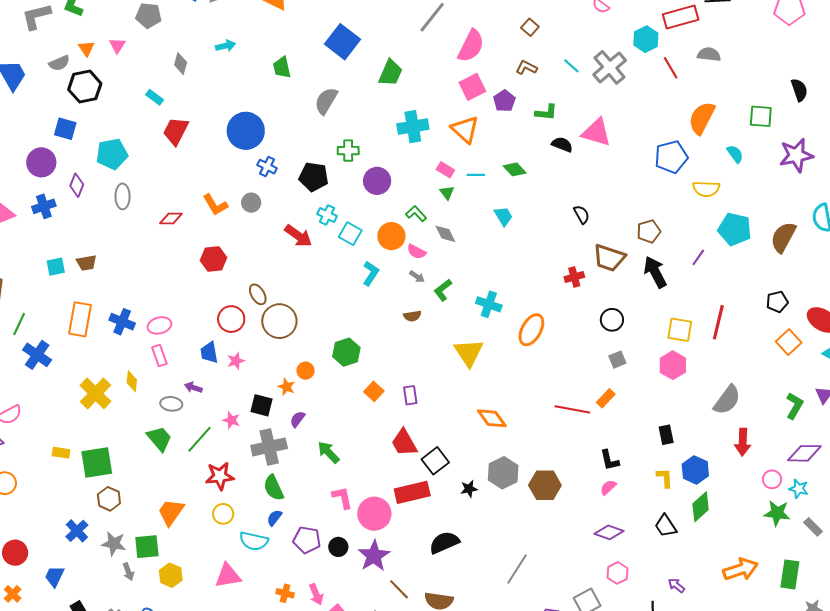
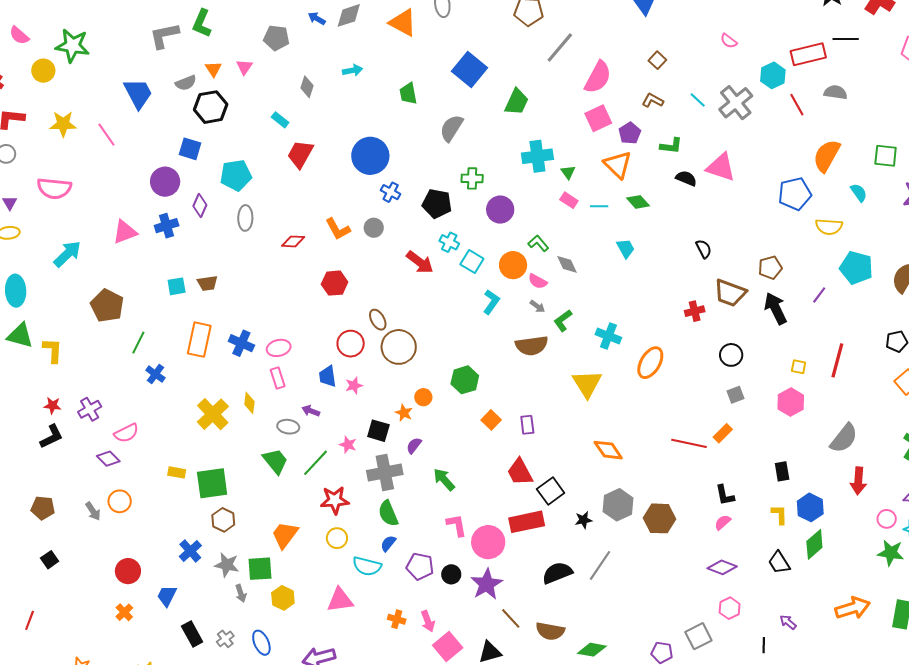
orange triangle: (465, 129) -> (618, 165), moved
green triangle: (447, 193) -> (568, 172), moved
brown semicircle: (412, 316) -> (532, 346), size x1.8
yellow square: (680, 330) -> (799, 367), size x0.6
blue cross: (37, 355) -> (155, 374), size x0.7
gray line: (517, 569) -> (600, 565), moved

